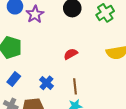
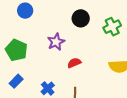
purple star: (35, 14) -> (56, 42), moved

